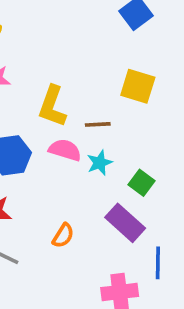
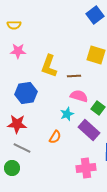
pink semicircle: (65, 150) -> (79, 96), moved
cyan star: (100, 163) -> (67, 114), moved

